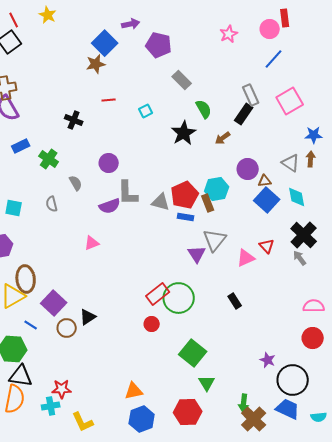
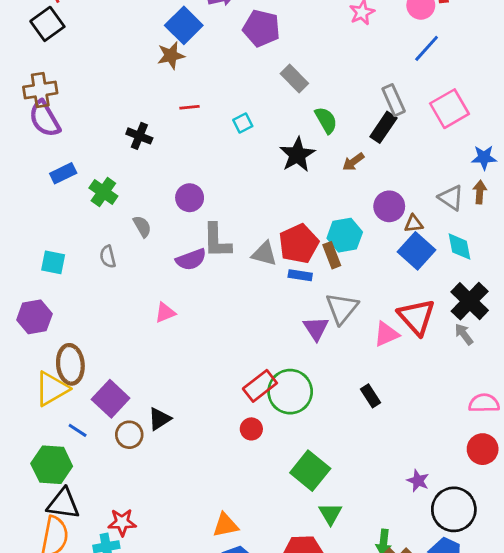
red triangle: (267, 246) -> (417, 317), size x1.8

